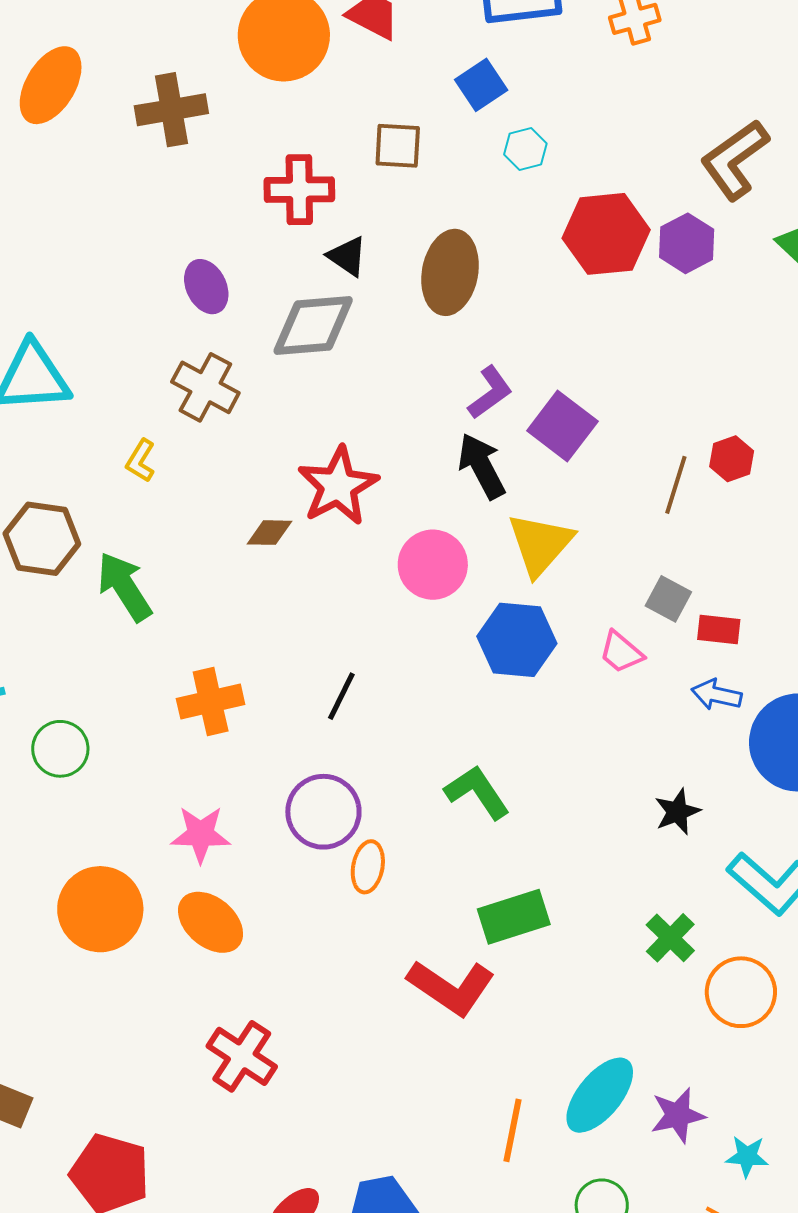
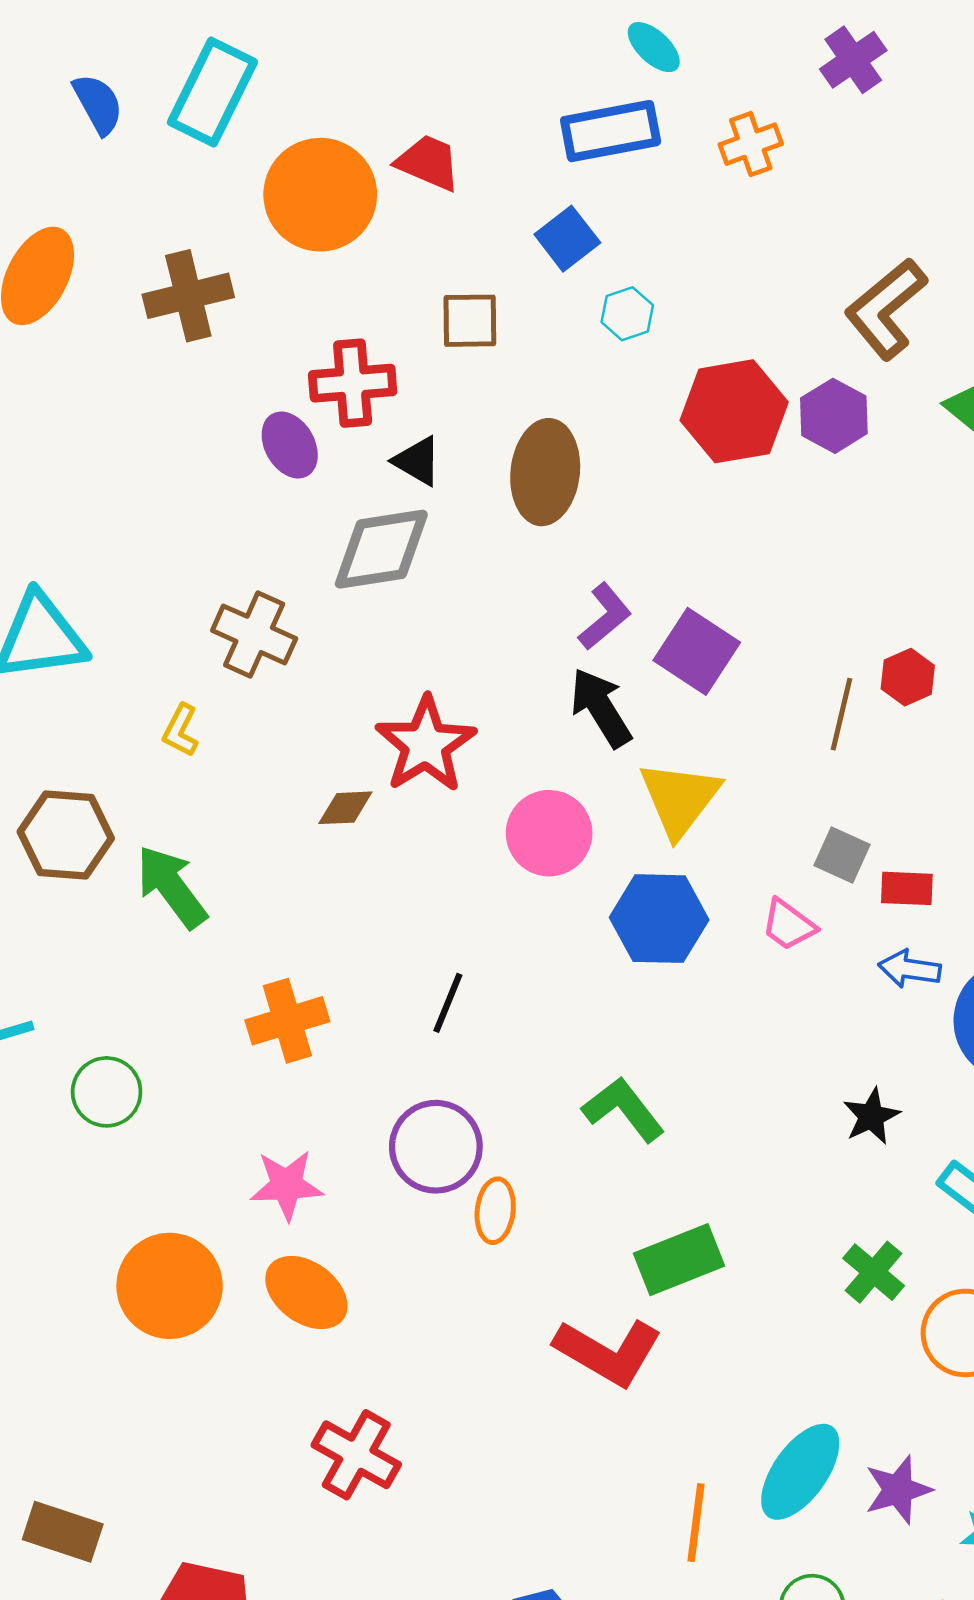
purple ellipse: (206, 287) -> (290, 445), moved

